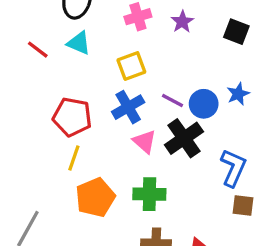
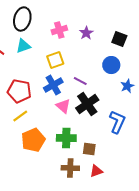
cyan triangle: (79, 43) -> (23, 46), turned -42
blue star: (238, 94) -> (127, 86), moved
blue circle: (204, 104) -> (111, 65), moved
yellow line: (74, 158) -> (20, 116), turned 35
brown square: (243, 206) -> (89, 149), moved

